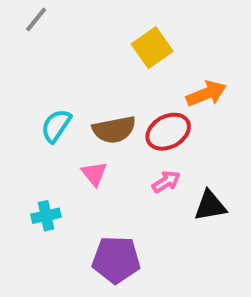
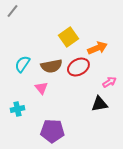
yellow square: (152, 48) -> (68, 37), moved
pink arrow: (166, 182) -> (109, 82), moved

